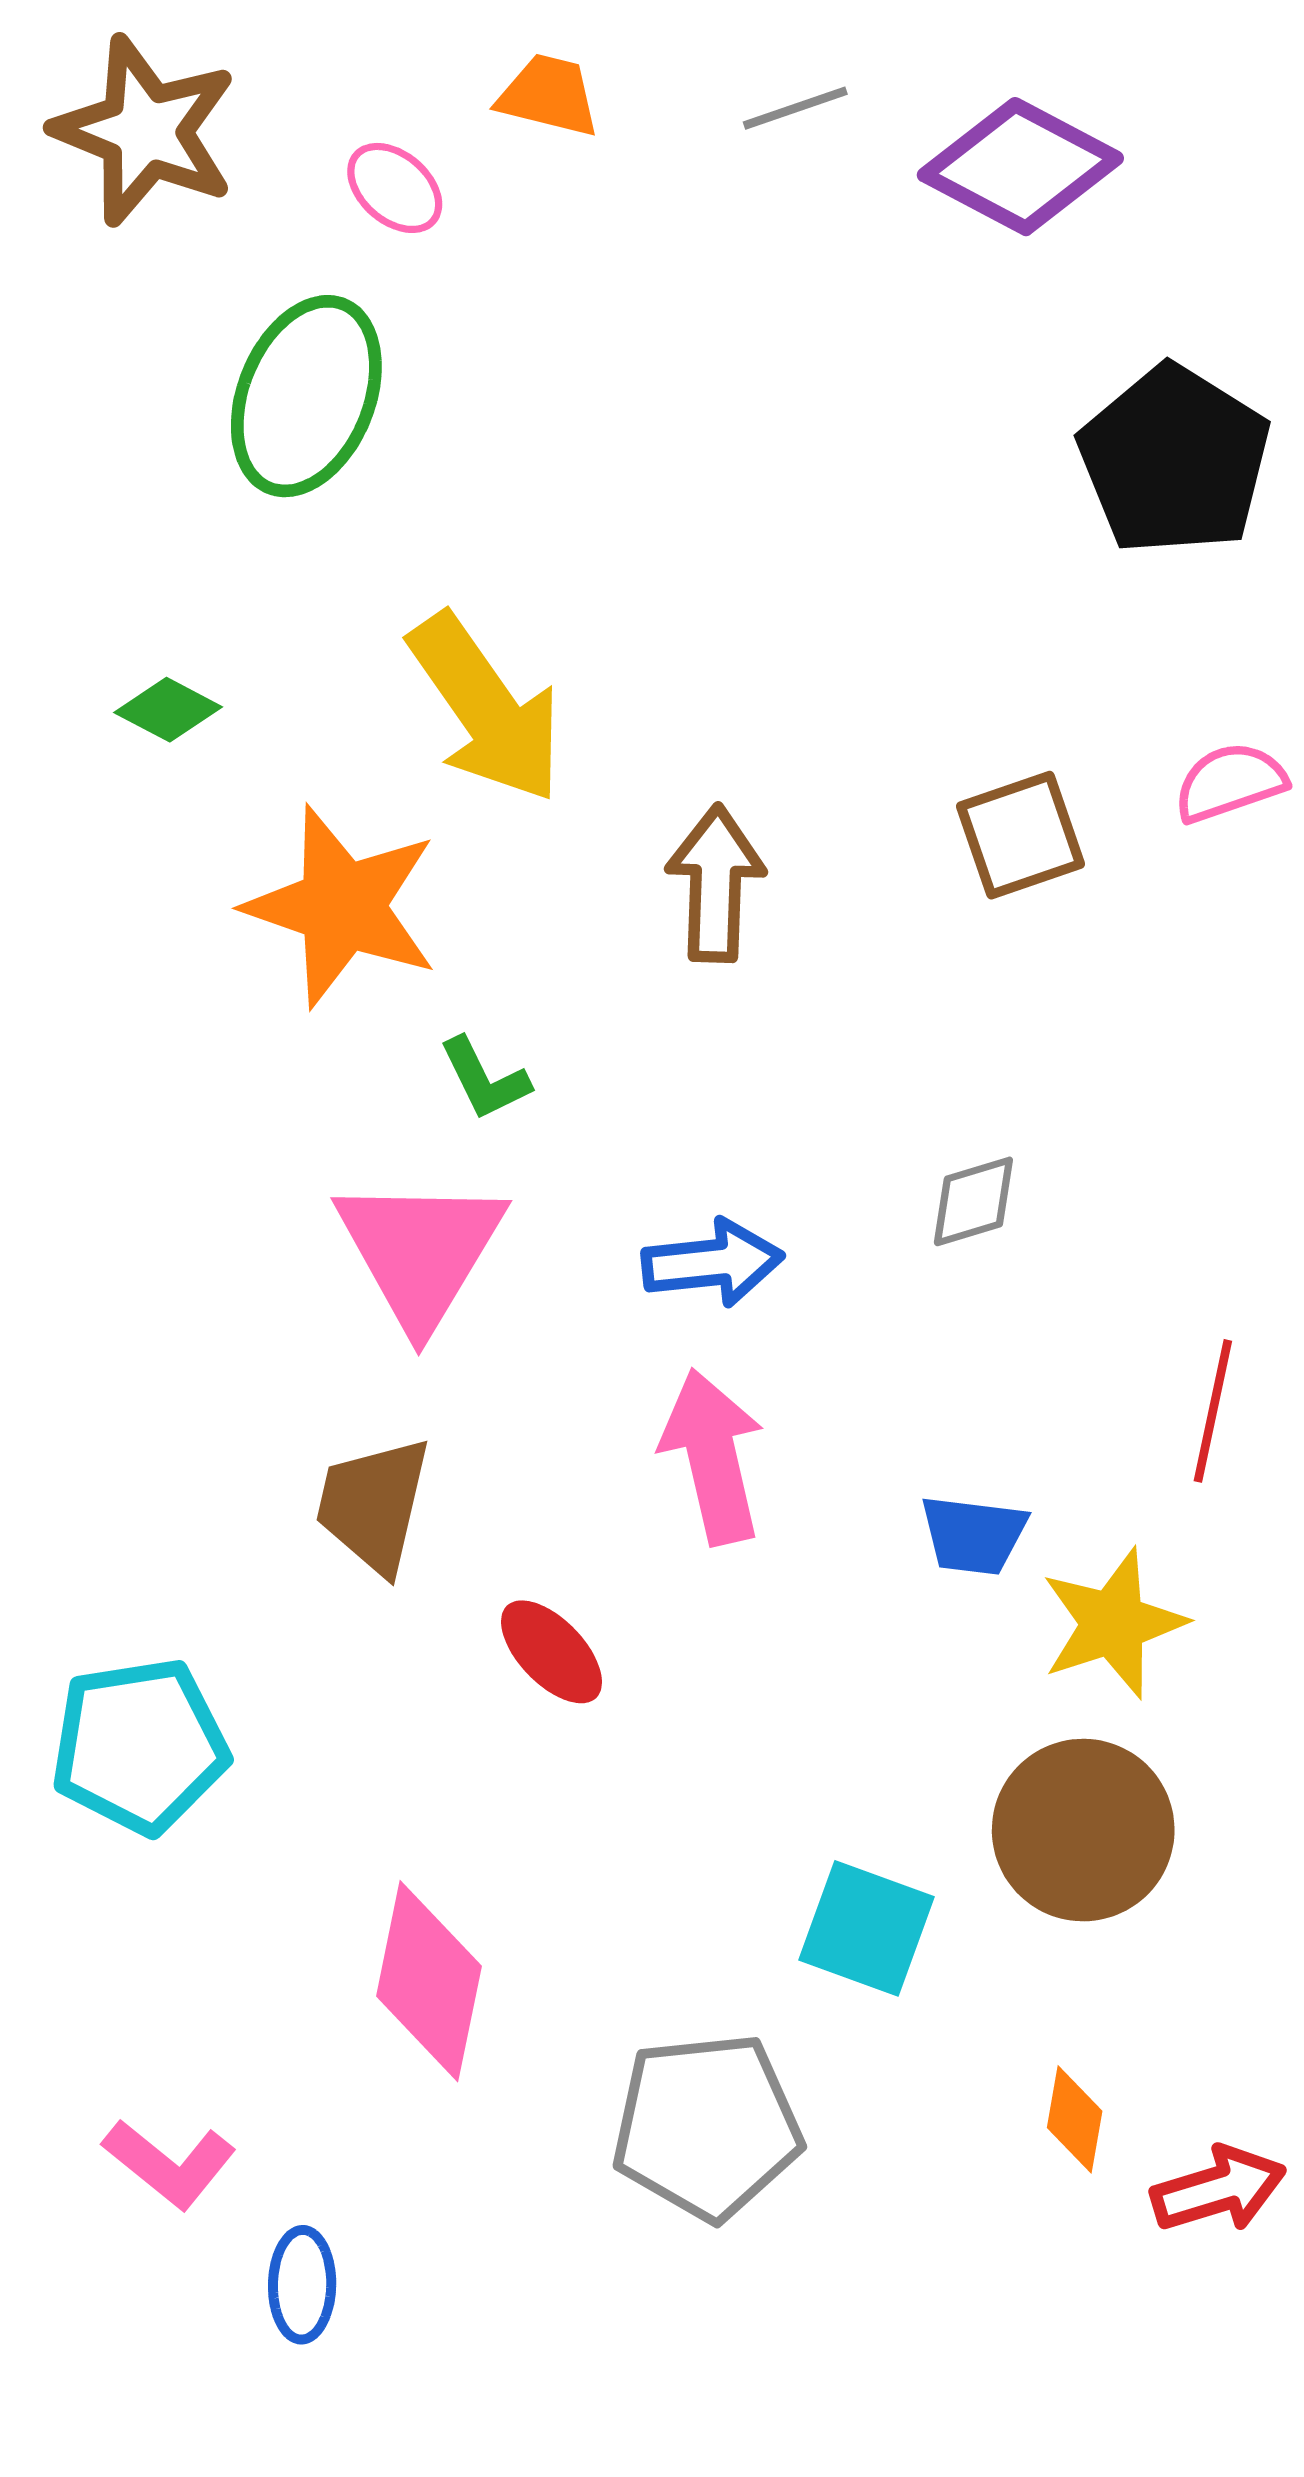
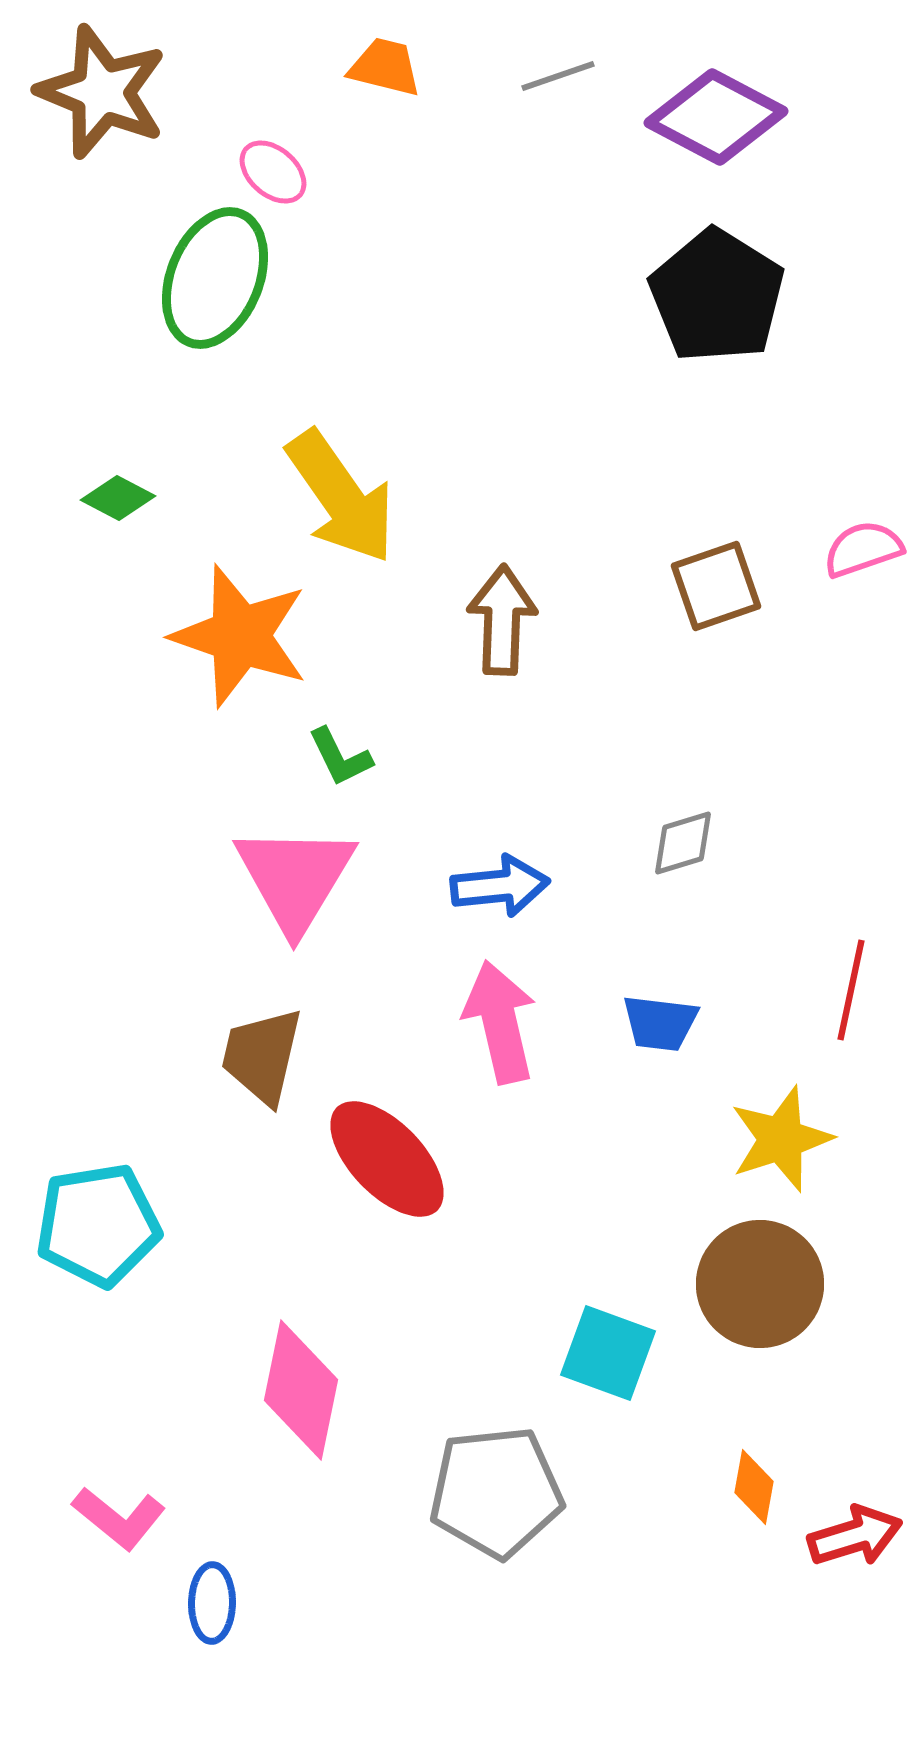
pink ellipse: (395, 188) -> (273, 172), moved
black pentagon: (1174, 460) -> (717, 296), moved
blue trapezoid: (973, 1535) -> (660, 1023), moved
red ellipse: (552, 1652) -> (387, 1159), size x1.6

